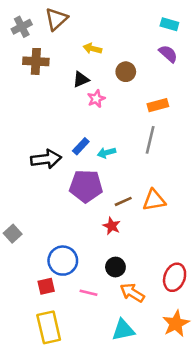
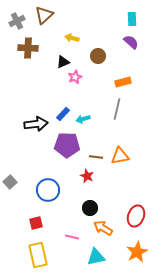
cyan rectangle: (169, 24) -> (132, 19), turned 72
brown line: (123, 201) -> (96, 157), turned 32
blue circle: (63, 261) -> (48, 190), moved
pink line: (89, 293) -> (72, 237), moved

